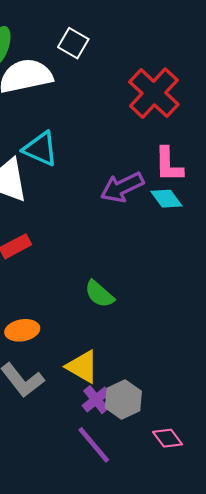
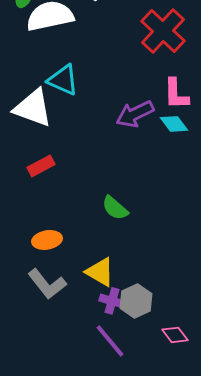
purple cross: (96, 400) -> (112, 301), turned -35

